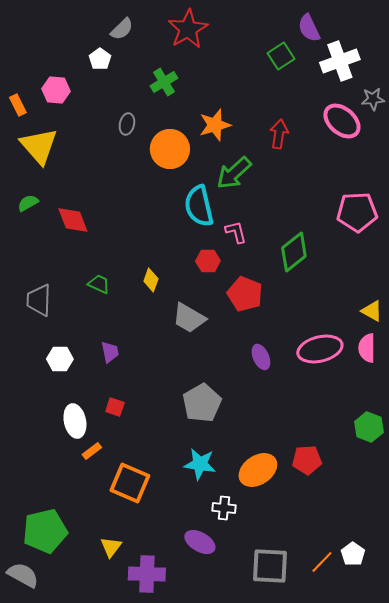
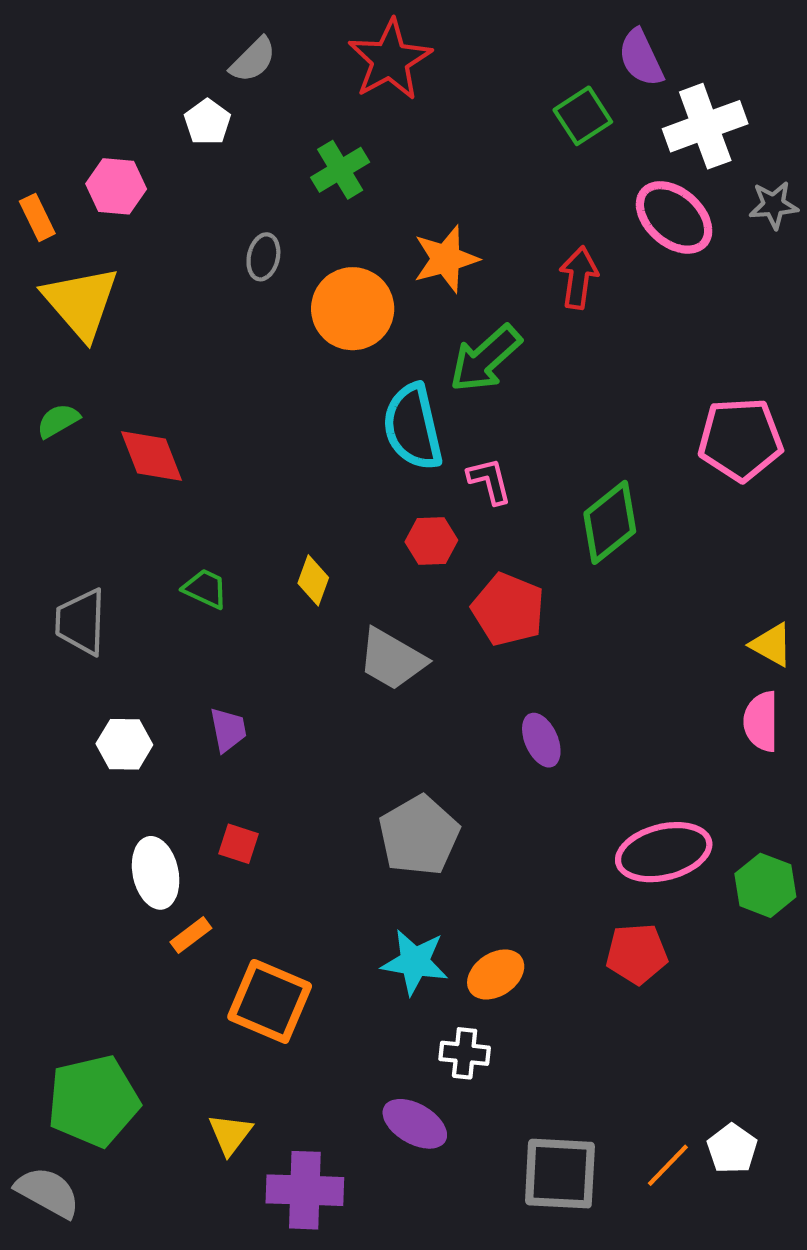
pink ellipse: (342, 121) -> (674, 217), moved
pink ellipse: (320, 349) -> (664, 852), moved
orange ellipse: (258, 470) -> (496, 974), moved, size x0.7

